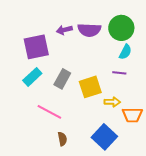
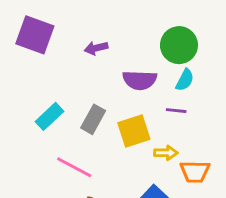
purple semicircle: (89, 30) -> (140, 80), moved
purple square: (36, 47) -> (35, 35), moved, turned 32

